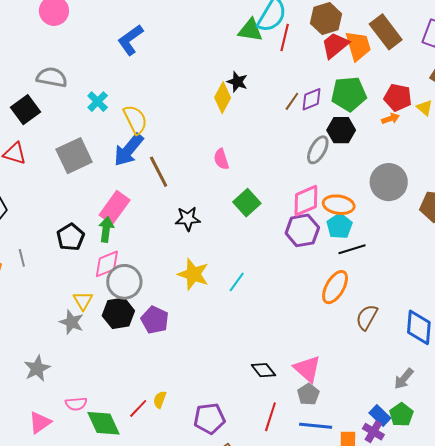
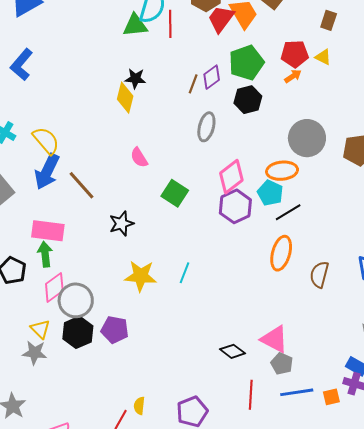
gray ellipse: (318, 150) -> (206, 127), moved
orange ellipse: (339, 205) -> (282, 171), moved
pink rectangle: (115, 207) -> (48, 231), turned 76

